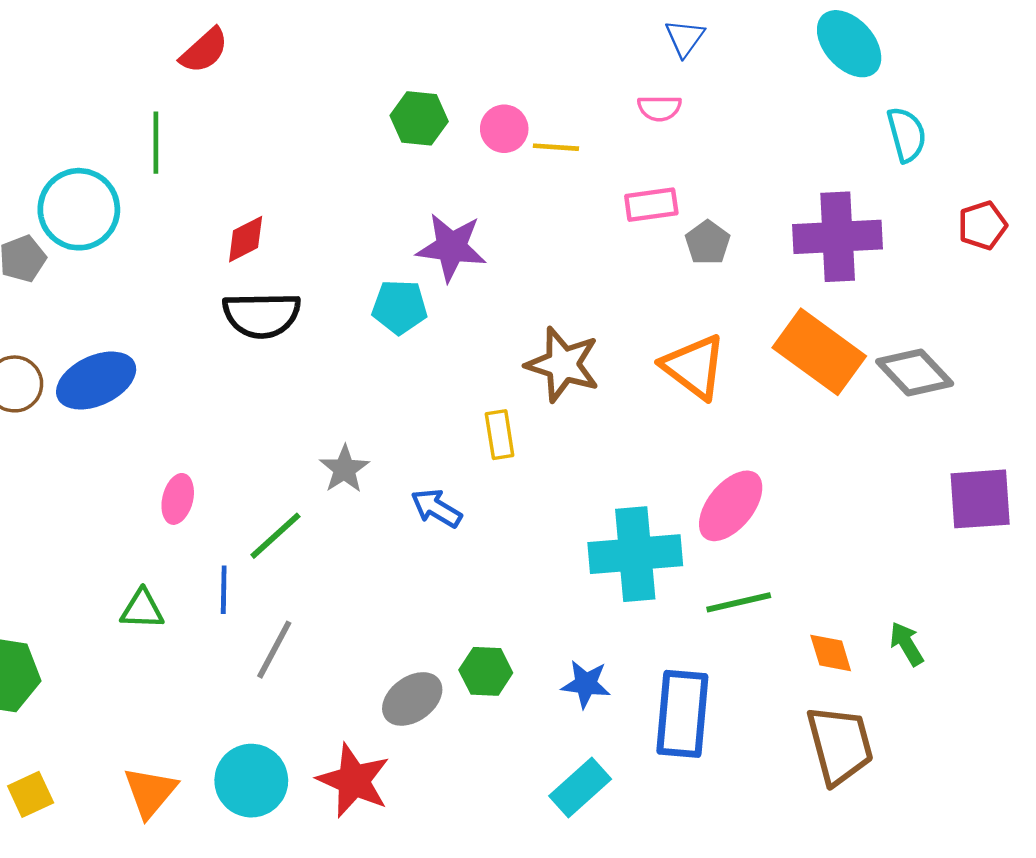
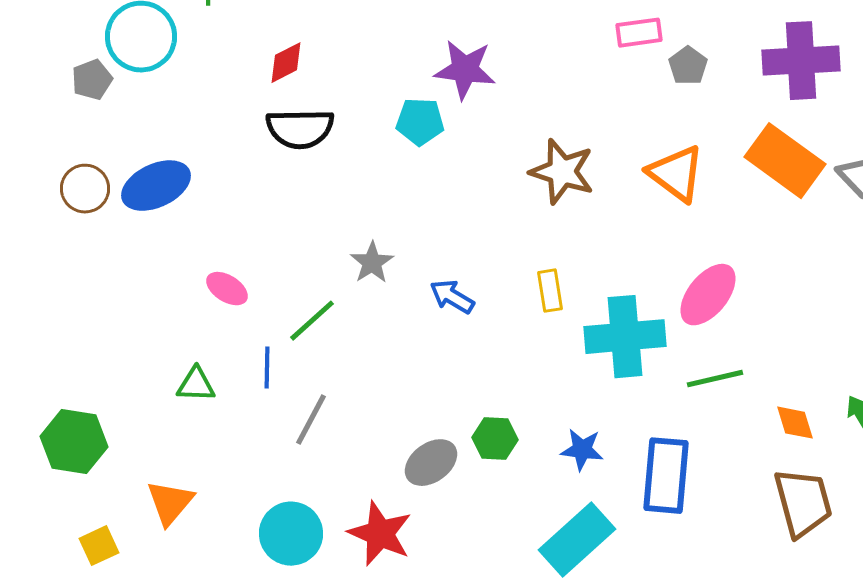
yellow rectangle: (500, 435) -> (550, 291), moved
pink ellipse: (178, 499) -> (227, 289), turned -72
cyan rectangle: (580, 787) -> (577, 540), size x1.4
orange triangle: (150, 792) -> (170, 503), moved

